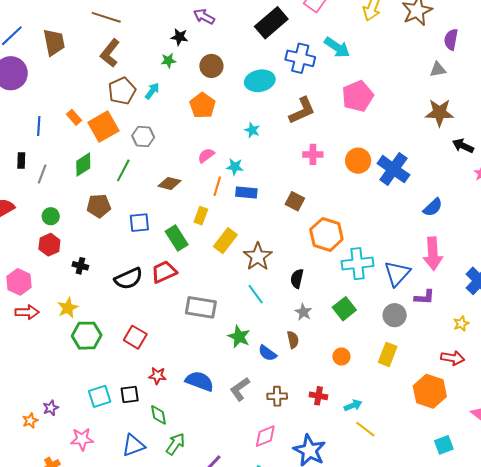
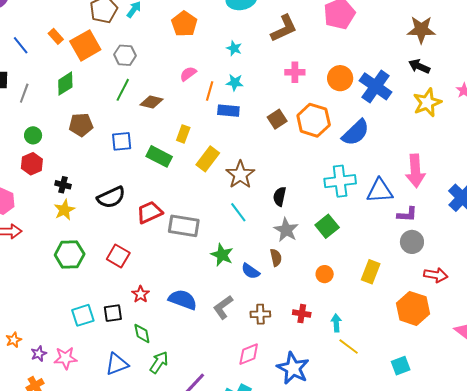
blue line: (39, 126) -> (21, 45), turned -42
black arrow: (463, 146) -> (419, 66), moved
cyan star: (235, 167) -> (235, 83), moved
green line: (123, 170) -> (123, 90), moved
orange line: (217, 186) -> (210, 91), moved
brown square: (295, 201) -> (277, 119), turned 30
blue semicircle: (433, 207) -> (356, 133), moved, size x1.4
orange hexagon: (326, 234) -> (314, 120), moved
green rectangle: (177, 238) -> (159, 156), turned -30
red trapezoid: (164, 272) -> (150, 212), moved
blue triangle: (397, 274) -> (380, 191), turned 44
yellow star: (68, 308) -> (64, 210), moved
gray star: (303, 312) -> (286, 230), size x1.4
gray circle: (395, 315) -> (412, 242), moved
yellow star: (461, 324) -> (427, 103), moved, size x1.8
red star: (157, 376) -> (141, 294), turned 30
cyan arrow: (353, 405) -> (336, 323), turned -72
purple star: (51, 408) -> (39, 354), moved
cyan square: (444, 445) -> (401, 366), moved

